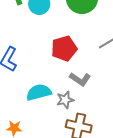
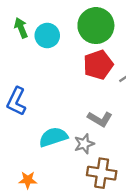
red pentagon: (64, 48) -> (98, 65), moved

